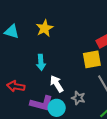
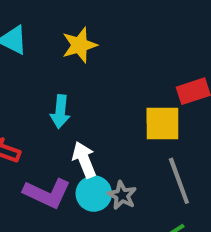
cyan circle: (57, 108) -> (94, 194), moved

